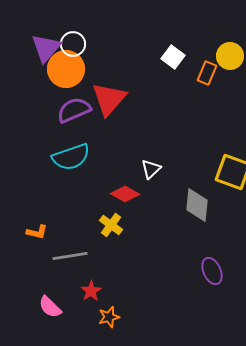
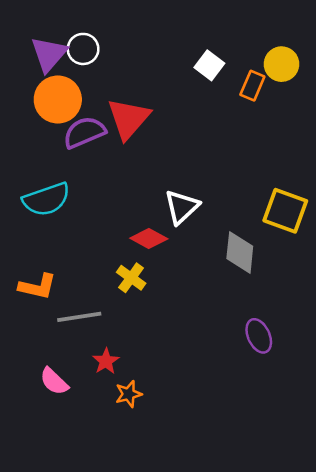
orange circle: (66, 69) -> (58, 100), moved
cyan semicircle: (71, 157) -> (46, 199), moved
white triangle: (151, 169) -> (182, 207), size x1.4
orange L-shape: (37, 232) -> (38, 287), size x1.4

